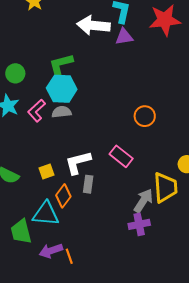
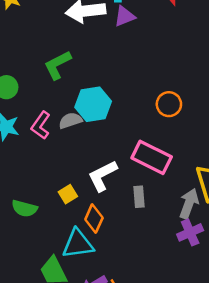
cyan hexagon: (62, 89) -> (93, 104), moved
pink rectangle: (121, 156) -> (152, 157), size x1.4
gray rectangle: (88, 184) -> (139, 197), moved

